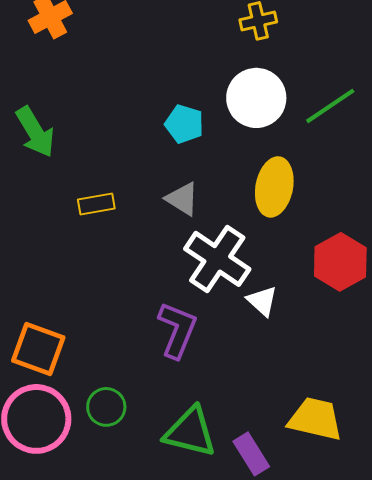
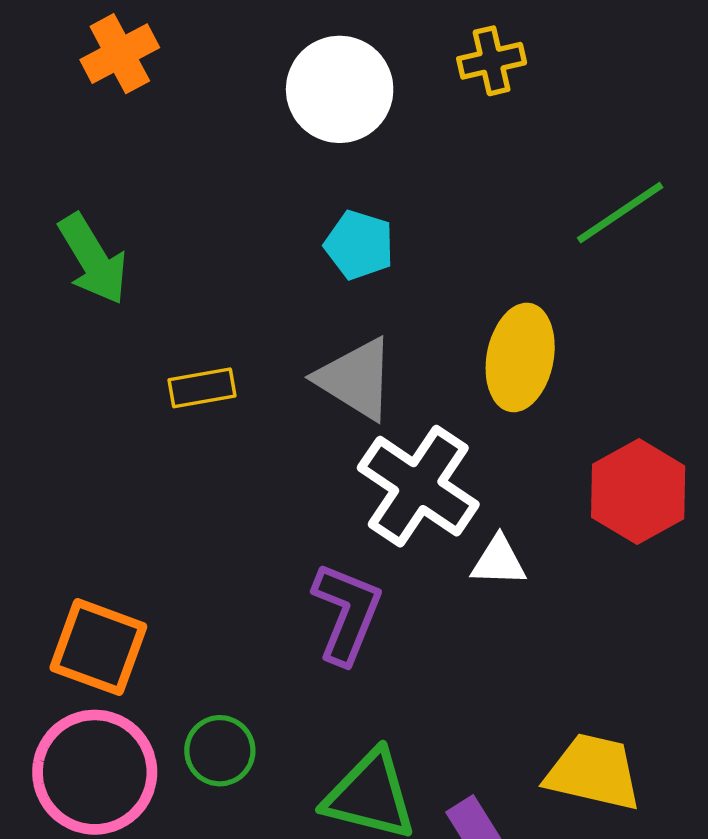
white circle: (256, 98) -> (340, 89), moved
gray triangle: (182, 199) -> (356, 379), size x1.4
white triangle: (262, 301) -> (499, 561), turned -40

